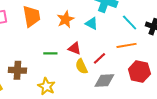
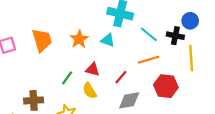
green line: (50, 53) -> (67, 78), turned -48
yellow semicircle: (81, 66) -> (90, 91), moved

